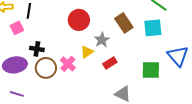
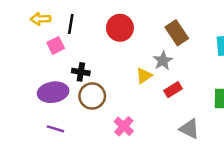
red circle: (79, 20) -> (120, 28), moved
brown rectangle: (124, 23) -> (177, 33), moved
pink cross: (68, 64) -> (124, 126), moved

